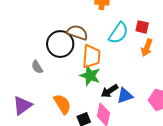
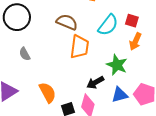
black circle: (60, 44) -> (17, 17), moved
green star: (90, 76) -> (117, 65), moved
blue triangle: (125, 96) -> (120, 95), moved

